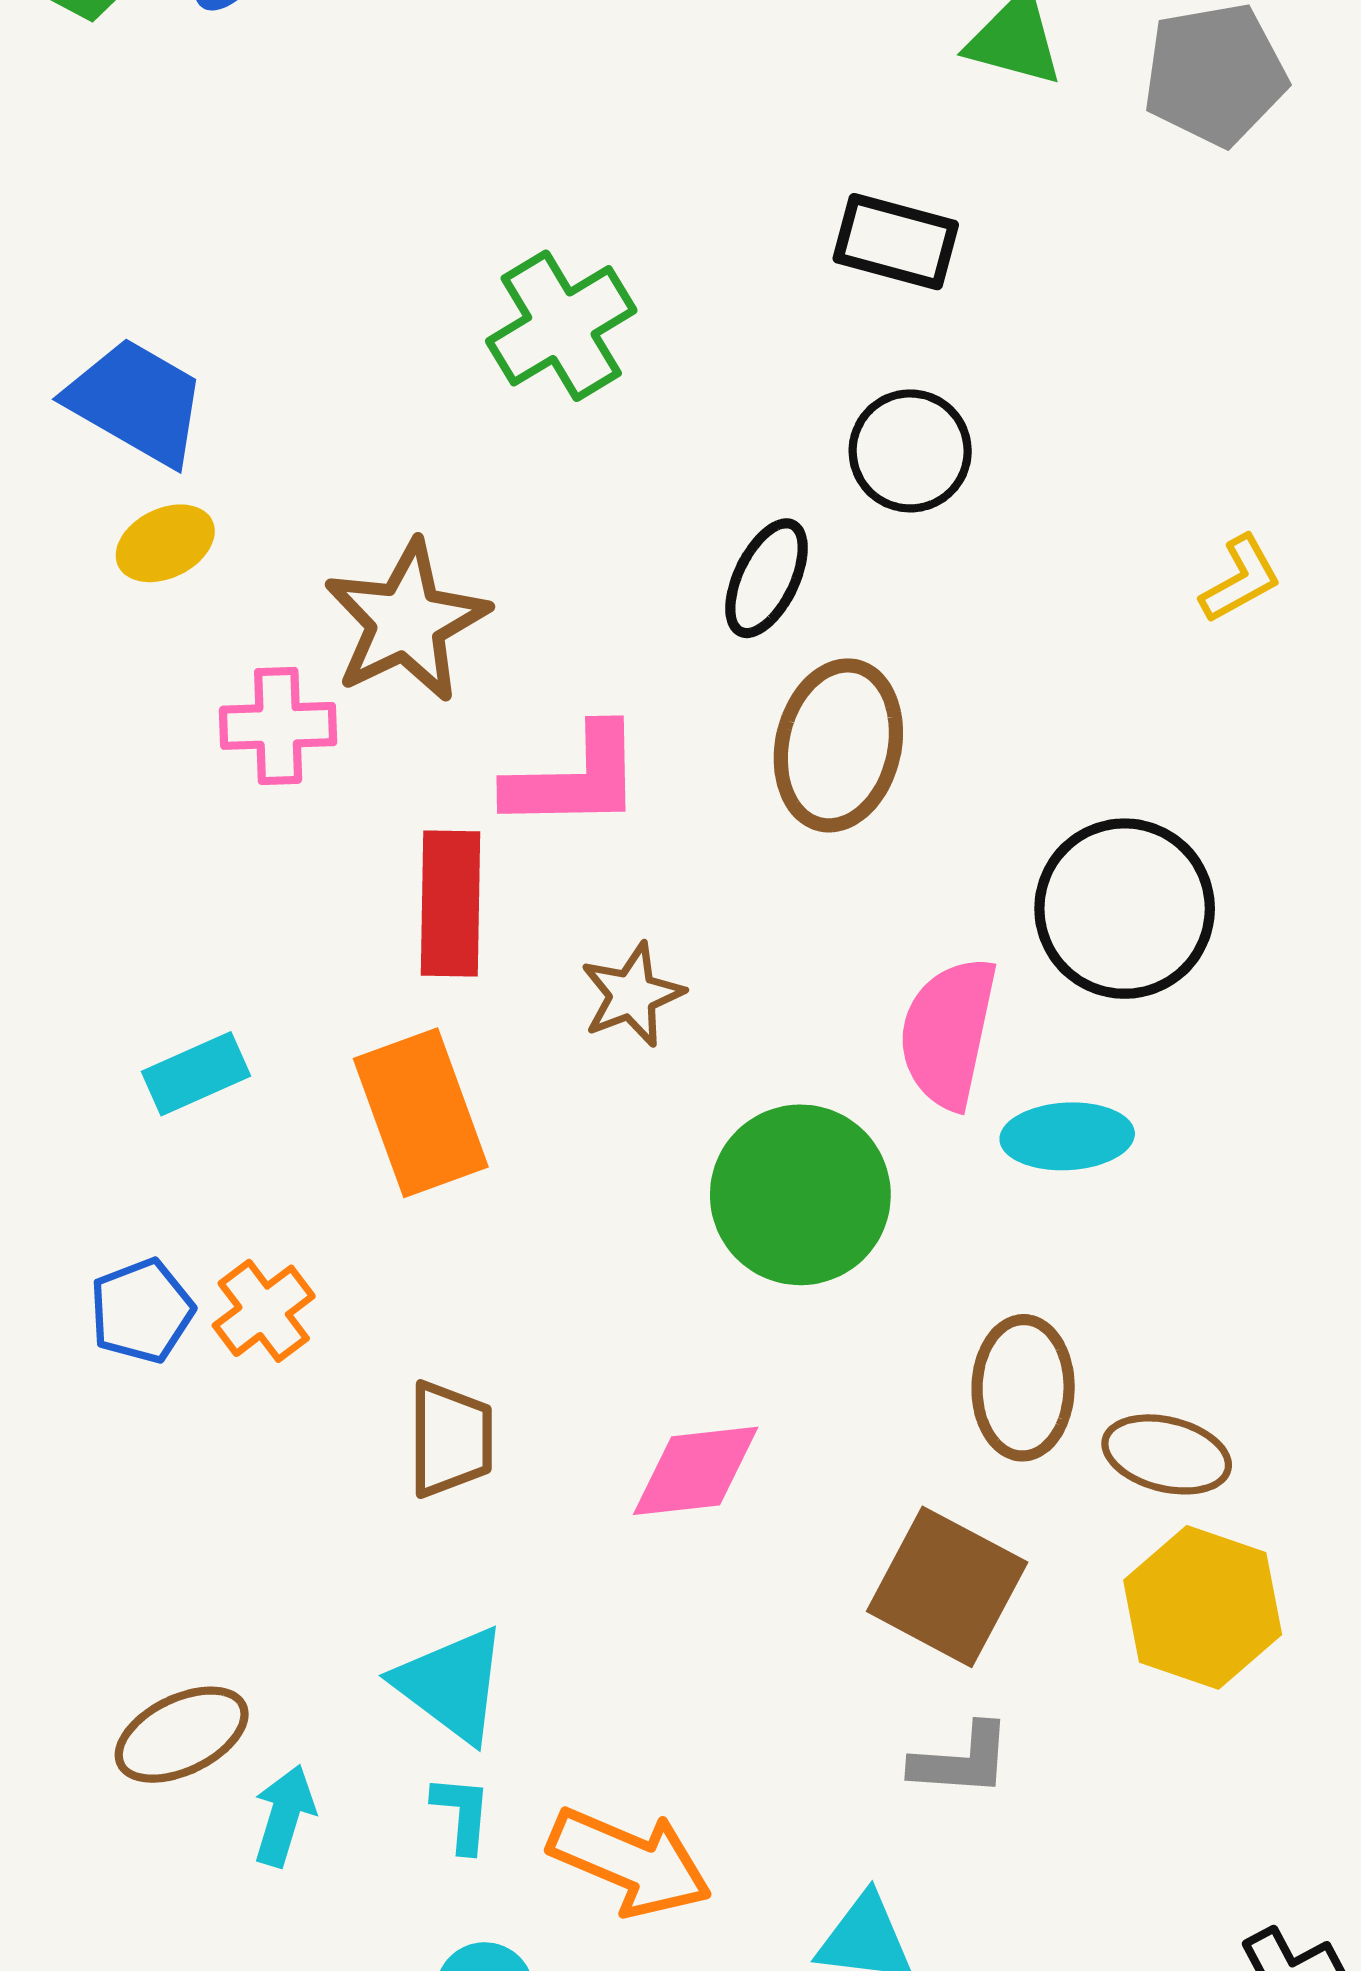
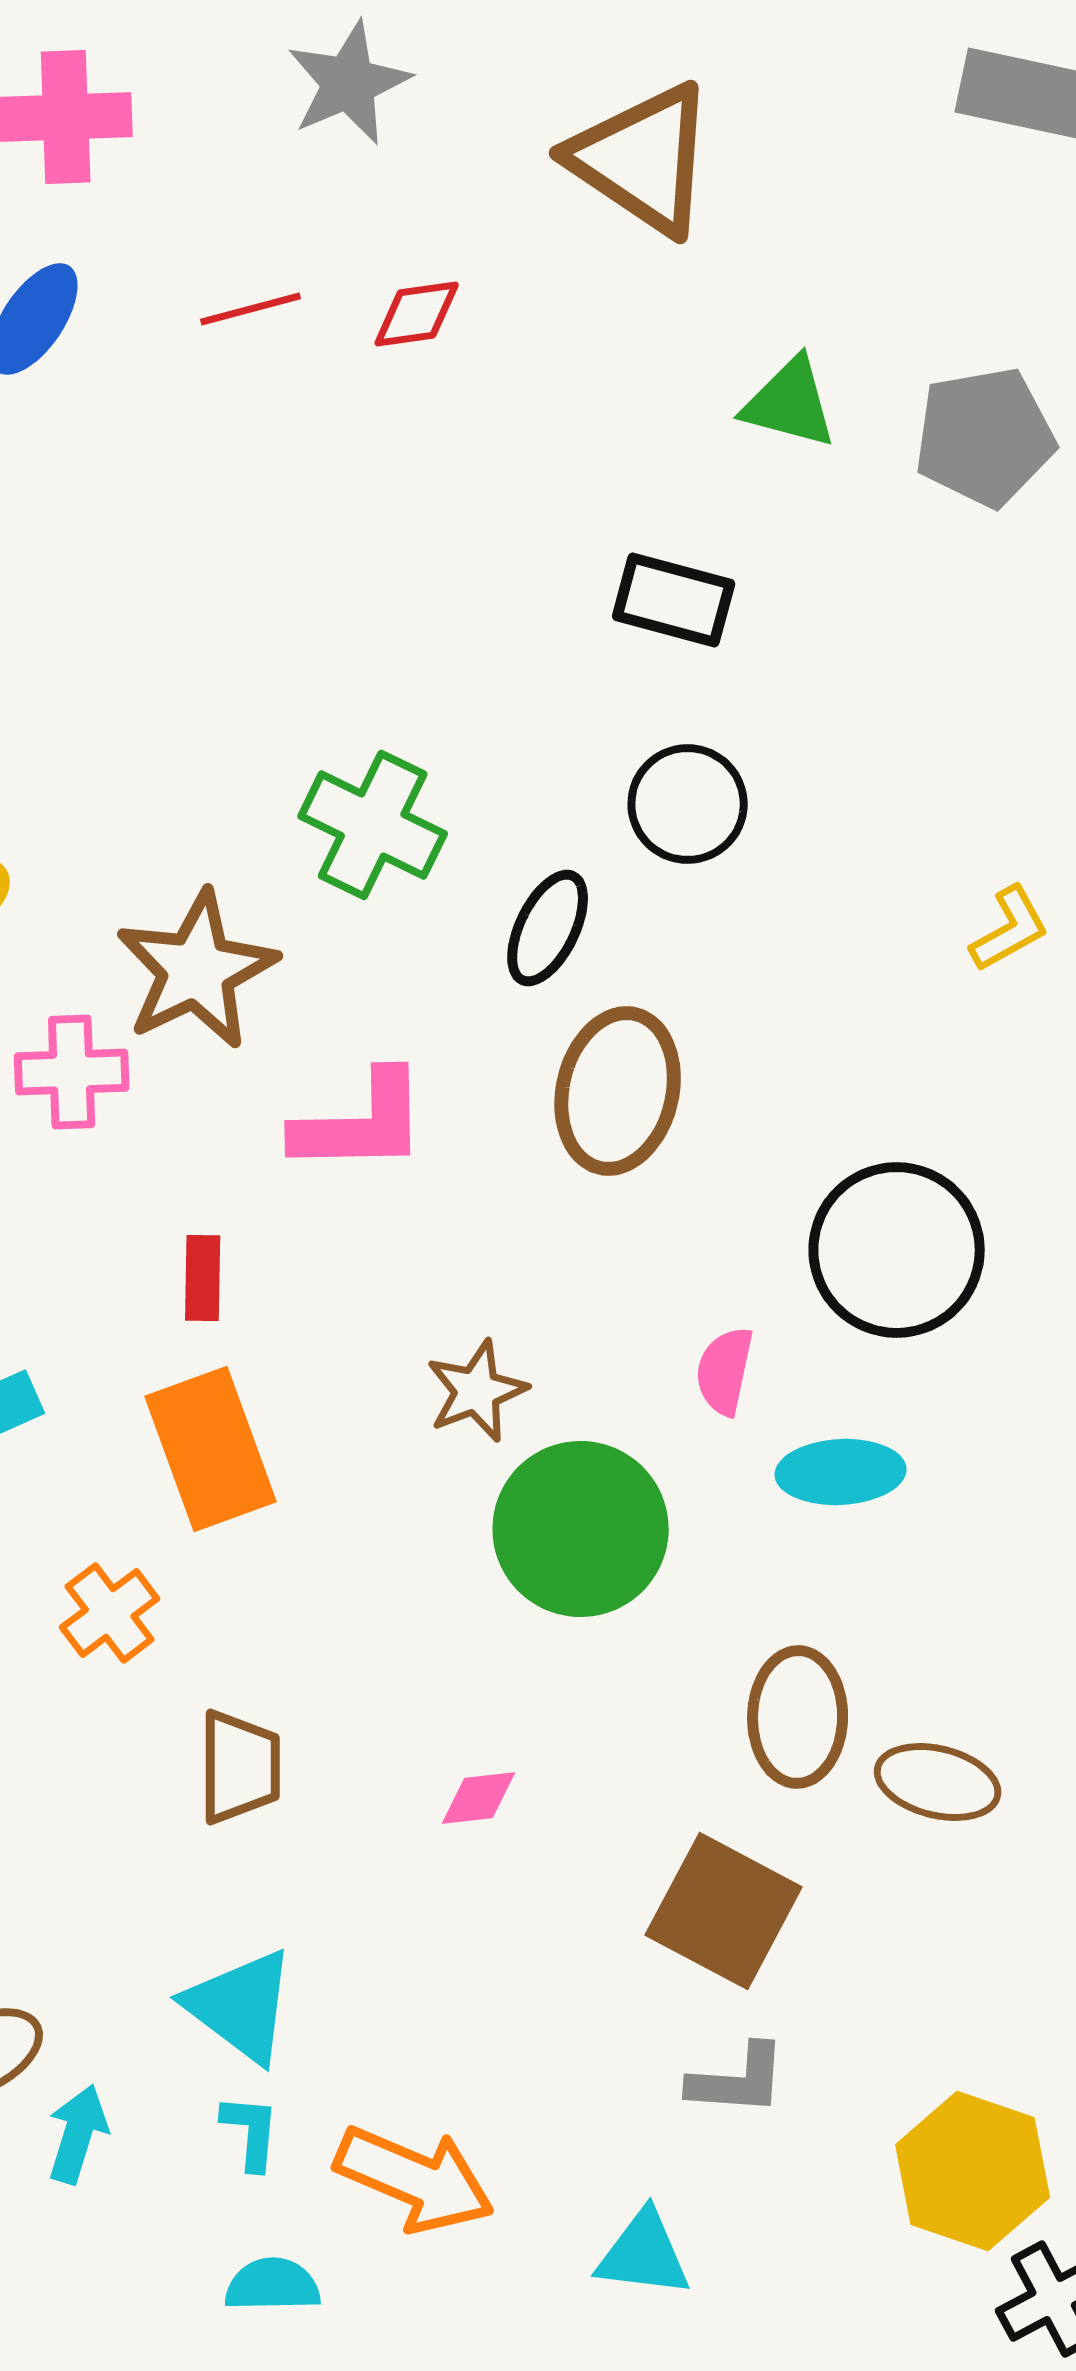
green cross: (561, 326) -> (373, 825), moved, turned -33
red rectangle: (450, 903) -> (203, 1278), moved, size x0.6
brown star: (632, 995) -> (477, 1391), moved
pink semicircle: (948, 1033) -> (725, 1371), size x0.6
orange cross: (264, 1311) -> (110, 1613), moved
pink diamond: (696, 1471) -> (479, 1798), size x0.6
yellow hexagon: (1203, 1607) -> (973, 2171), moved

